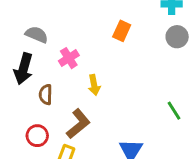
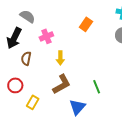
green line: (174, 111) -> (97, 87), moved
brown L-shape: (78, 124) -> (62, 84), moved

